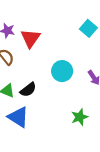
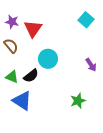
cyan circle: (62, 71) -> (48, 59), moved

